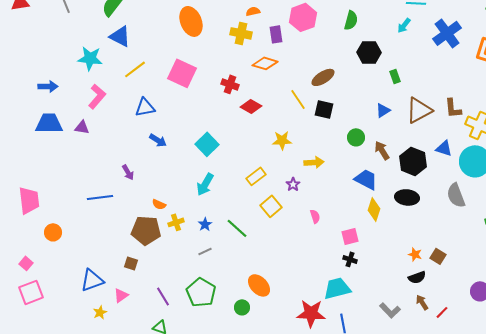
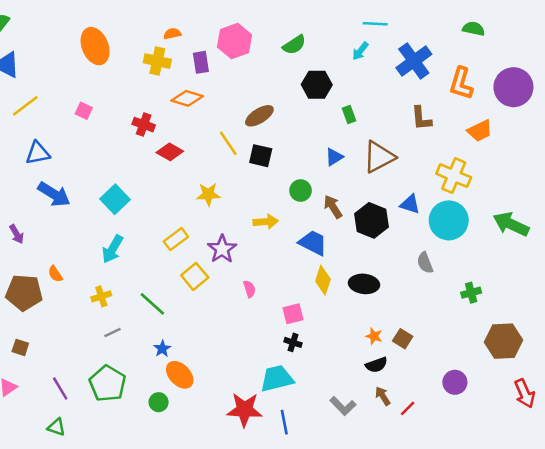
green semicircle: (351, 20) -> (294, 45), turned 42
pink square: (182, 73) -> (84, 111), size x0.5
brown L-shape: (453, 108) -> (421, 118), moved
blue arrow: (158, 140) -> (54, 194), size x1.5
yellow arrow: (314, 162) -> (266, 222), moved
purple star: (293, 184) -> (222, 249), size x1.6
gray semicircle: (456, 195) -> (425, 263), size x0.7
black ellipse: (407, 197) -> (364, 284), moved
orange semicircle: (159, 204) -> (55, 274), turned 32
yellow cross: (176, 222) -> (101, 296), moved
blue star: (205, 224) -> (162, 349), moved
brown pentagon: (146, 230) -> (24, 293), moved

